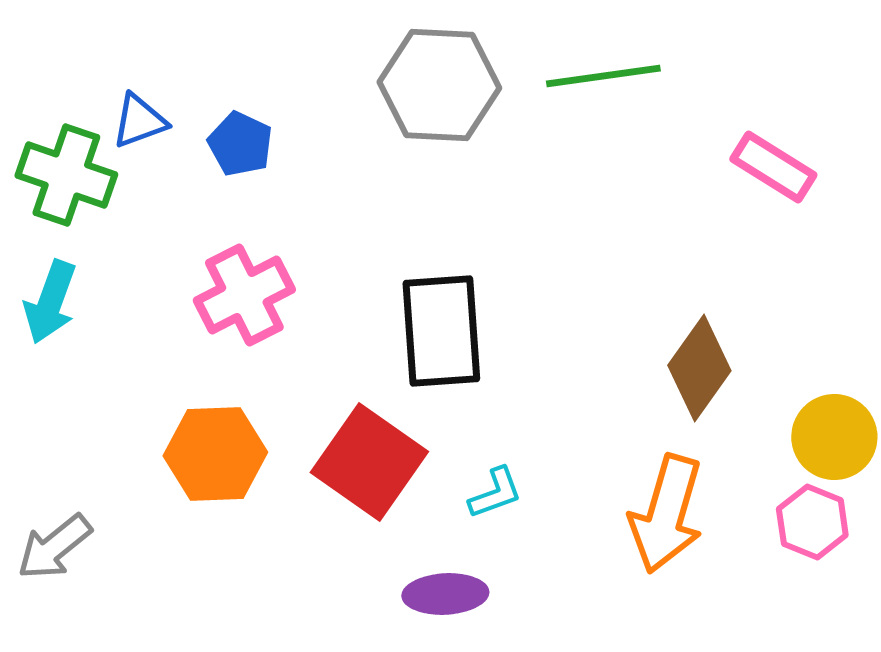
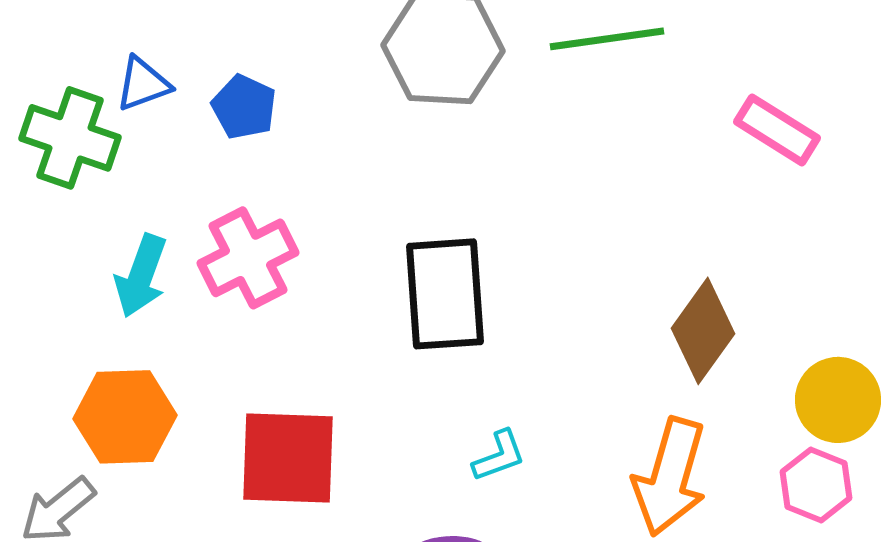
cyan arrow: (50, 302) -> (141, 276), moved
orange hexagon: (215, 454) -> (125, 417), moved
red square: (369, 462) -> (288, 458), moved, turned -33

